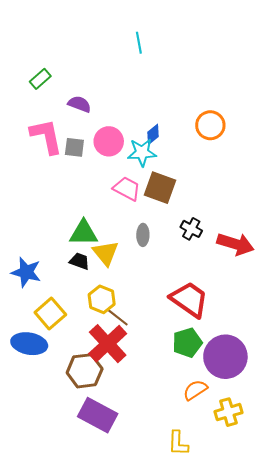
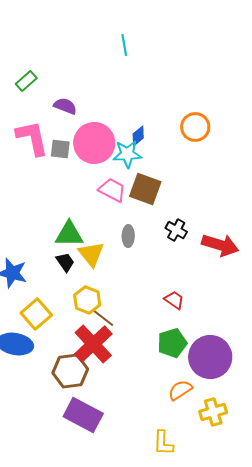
pink circle: (109, 141) -> (94, 143), size x1.4
black trapezoid: (80, 261) -> (65, 262), turned 35
red trapezoid: (189, 299) -> (174, 300), size x0.5

